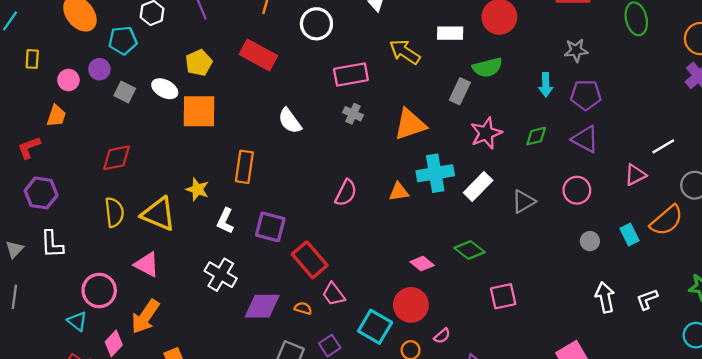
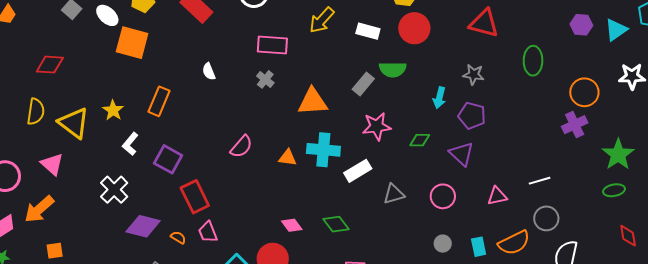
yellow arrow: (405, 52) -> (322, 20), moved, turned -96
white semicircle: (290, 121) -> (209, 71), size x0.7
white line: (663, 146) -> (540, 181), moved

